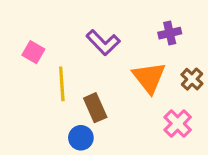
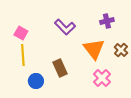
yellow line: (62, 84) -> (23, 55), moved
pink cross: (178, 124) -> (102, 78), moved
blue circle: (81, 138) -> (36, 81), moved

